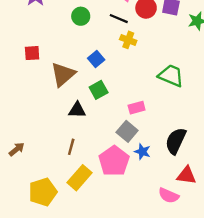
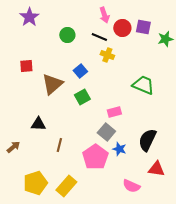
black triangle: (77, 110) -> (38, 124), moved
yellow rectangle: (80, 178) -> (66, 186), moved
pink semicircle: (169, 196) -> (131, 186), moved

